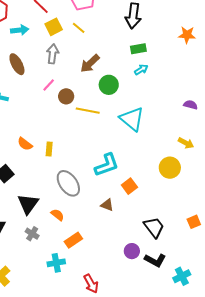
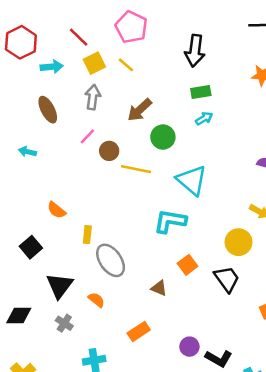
yellow rectangle: (49, 149) -> (87, 235), moved
cyan L-shape: (107, 165) -> (170, 221), moved, turned -152
black trapezoid: (154, 227) -> (227, 279), moved
orange rectangle: (73, 240) -> (139, 331), moved

